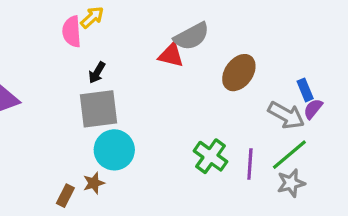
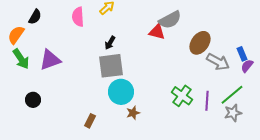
pink semicircle: (72, 32) -> (78, 17), moved
gray arrow: (286, 115) -> (218, 62), moved
brown star: (94, 183) -> (133, 113), moved

